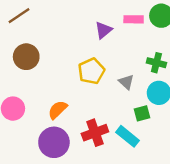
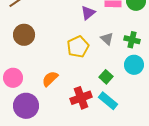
gray triangle: (126, 82) -> (107, 39), moved
green square: (142, 113) -> (106, 77), moved, turned -32
purple circle: (54, 142) -> (26, 106), moved

